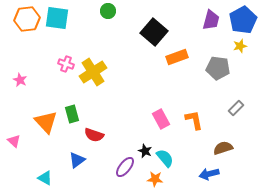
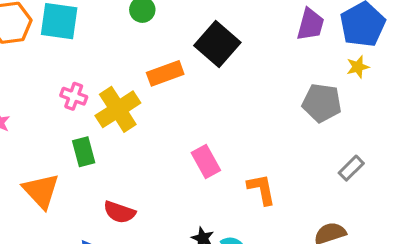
orange rectangle: (177, 57) -> (165, 73), moved
green rectangle: (72, 114) -> (84, 152), moved
pink rectangle: (161, 119) -> (206, 162), moved
orange L-shape: (194, 120) -> (261, 189), moved

